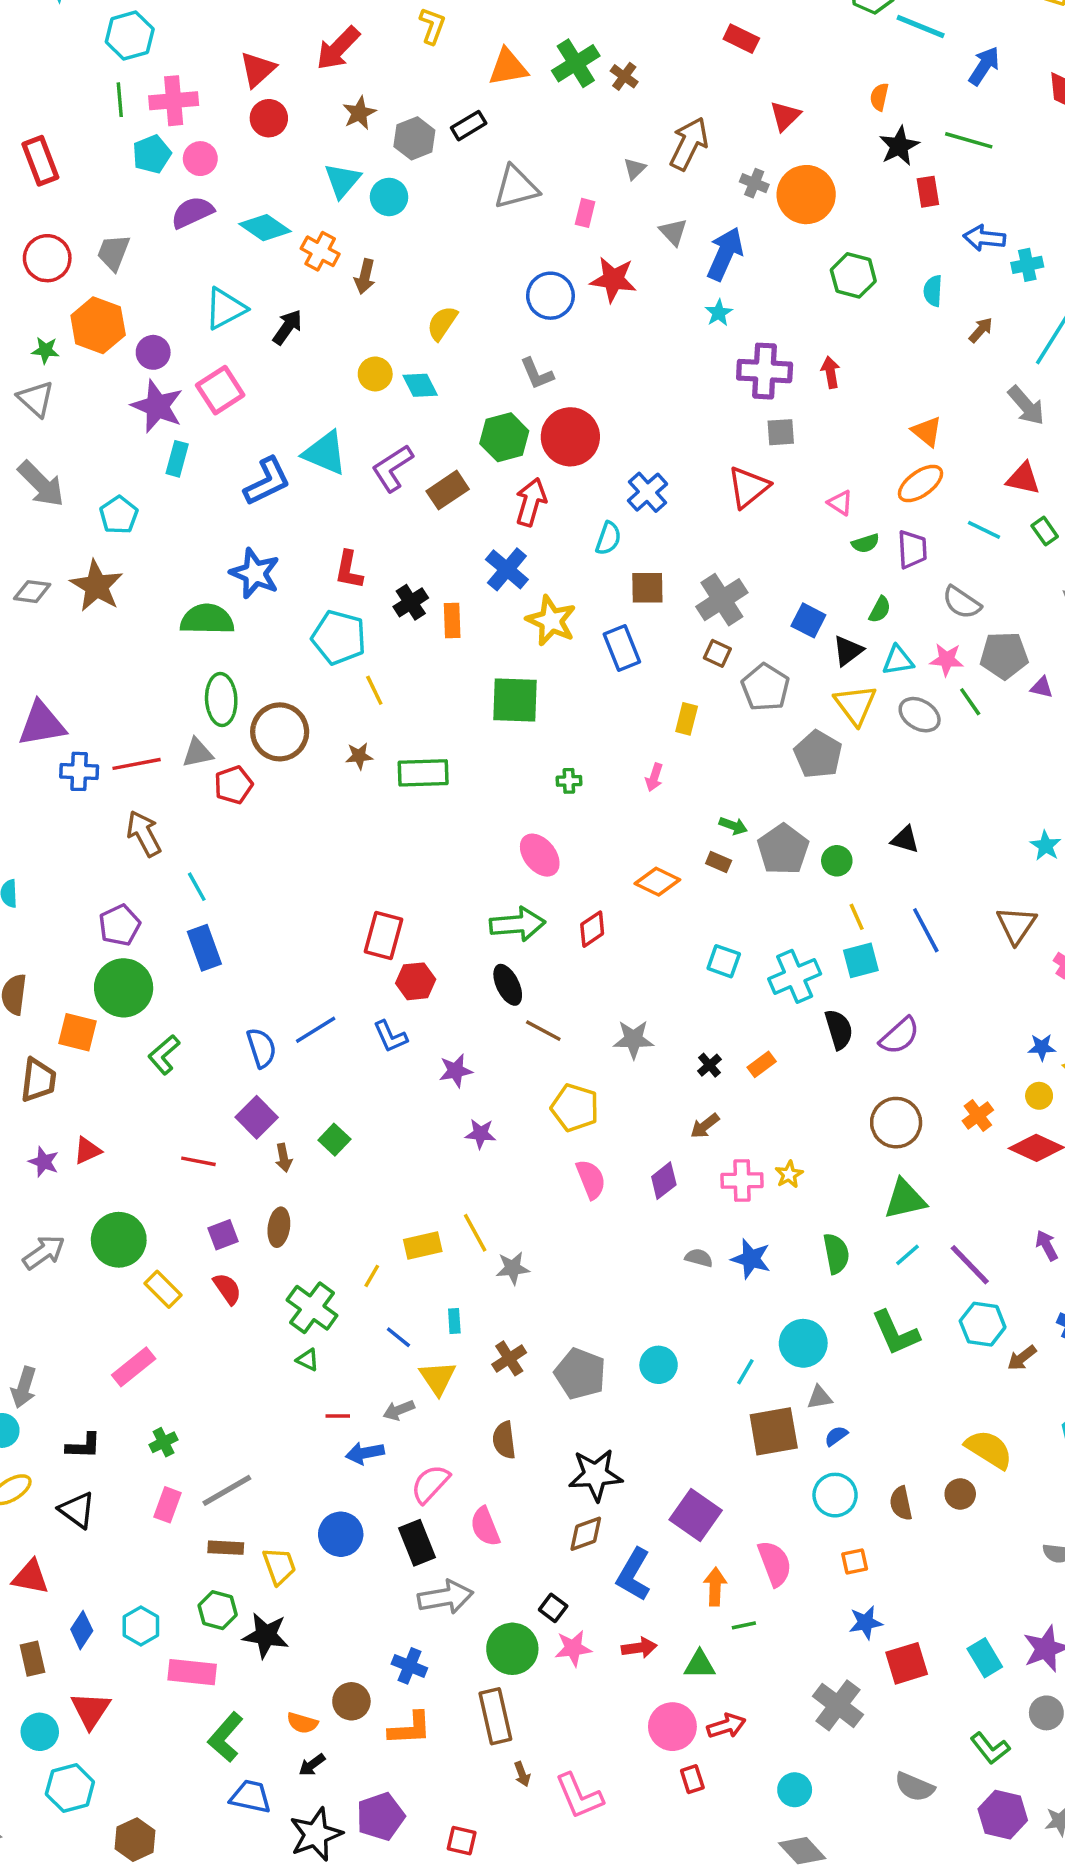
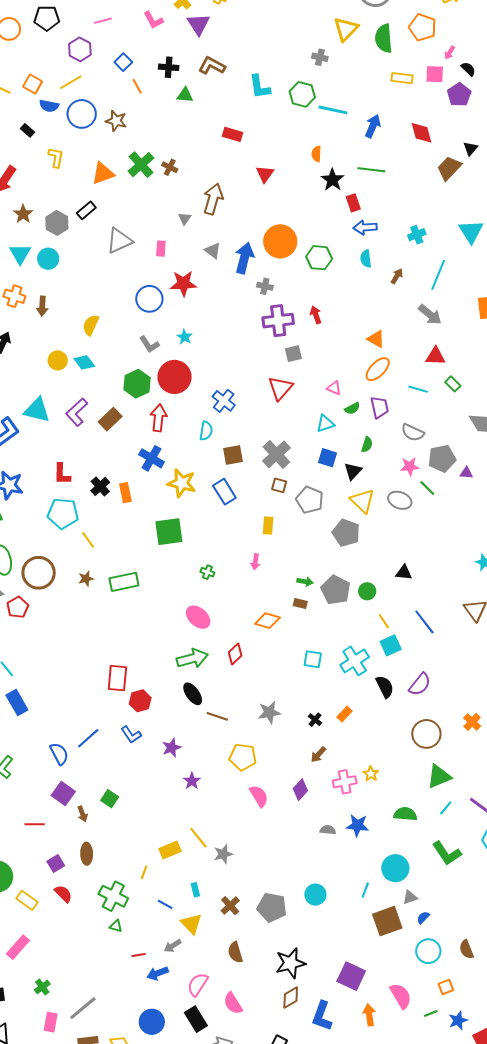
gray cross: (754, 183) -> (265, 286), moved
orange circle: (806, 195) -> (280, 241), moved
blue arrow: (984, 238) -> (365, 227), moved
cyan star: (719, 313) -> (185, 337), moved
cyan triangle: (898, 660) -> (325, 424), moved
green cross: (569, 781) -> (207, 572), turned 32
purple star: (480, 1134) -> (192, 781), turned -30
green semicircle: (836, 1254) -> (405, 814), turned -65
green line: (744, 1625) -> (431, 1014), moved

